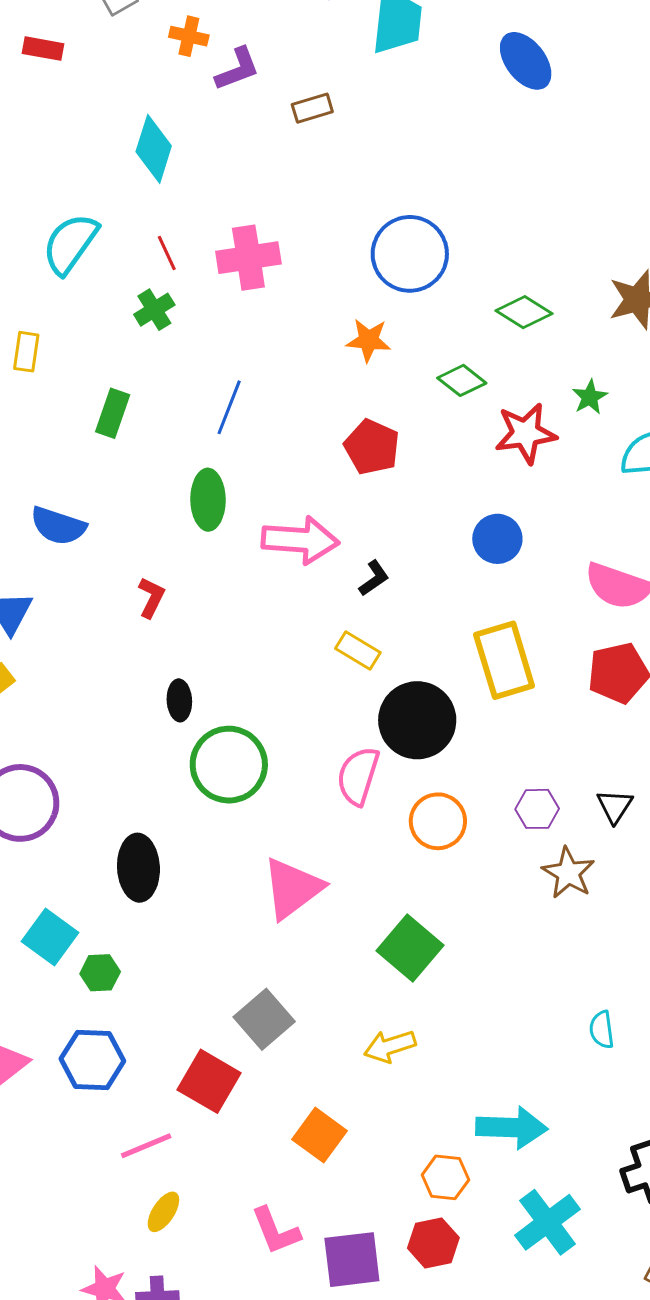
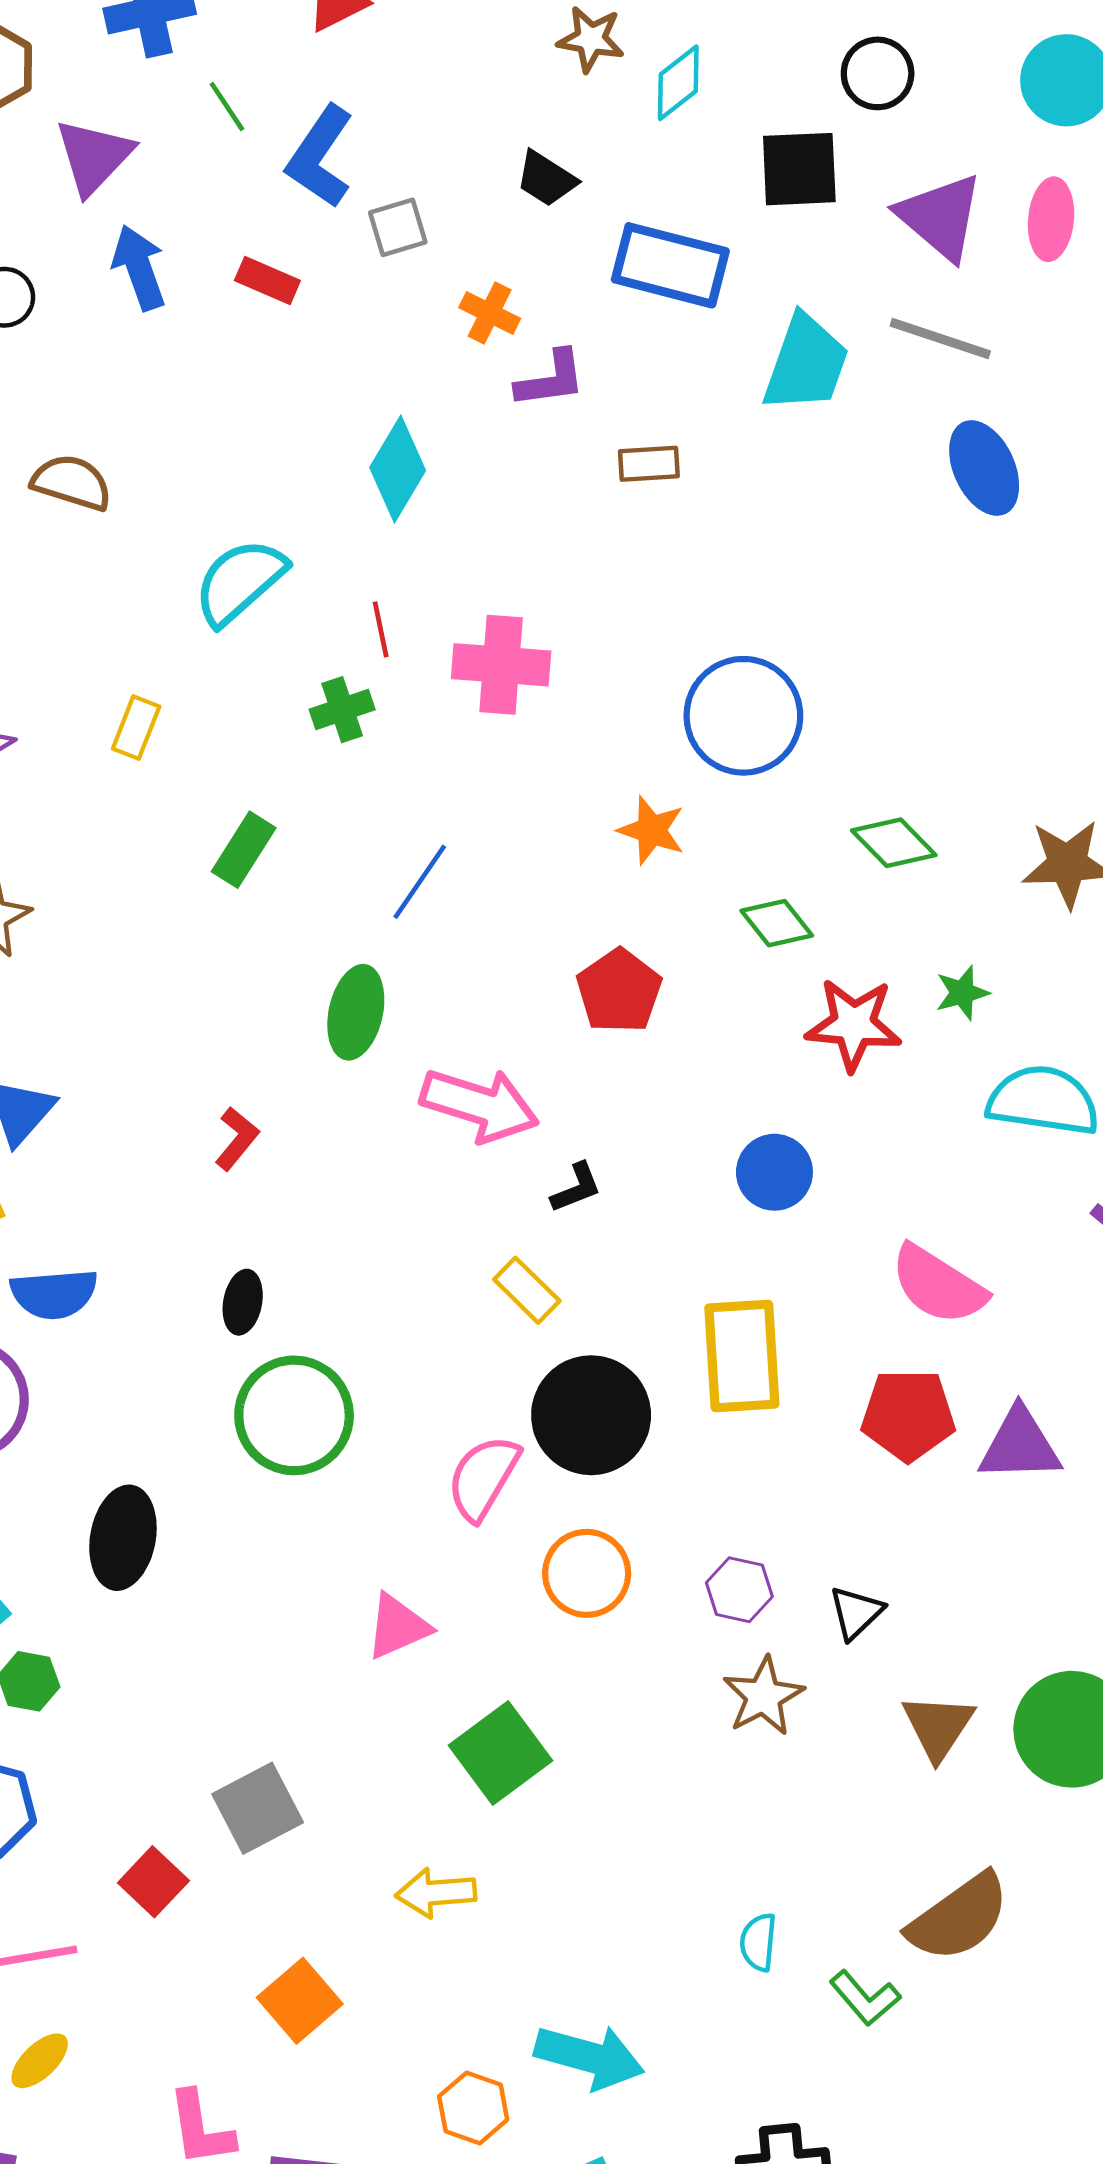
blue semicircle: (58, 526) -> (54, 1294), moved, turned -36
pink triangle: (292, 888) -> (398, 1627), moved, size x0.7
red square: (209, 1081) -> (153, 1882), size x0.7

